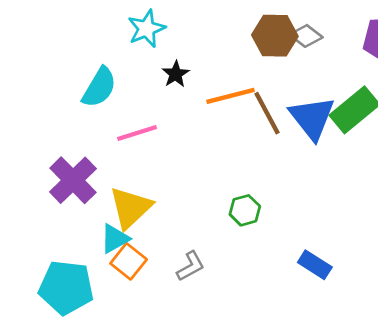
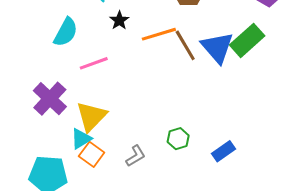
green hexagon: (245, 210) -> (178, 139), moved
blue rectangle: (315, 265) -> (224, 151), turned -65

